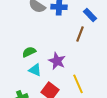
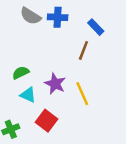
yellow line: (78, 84) -> (82, 94), moved

